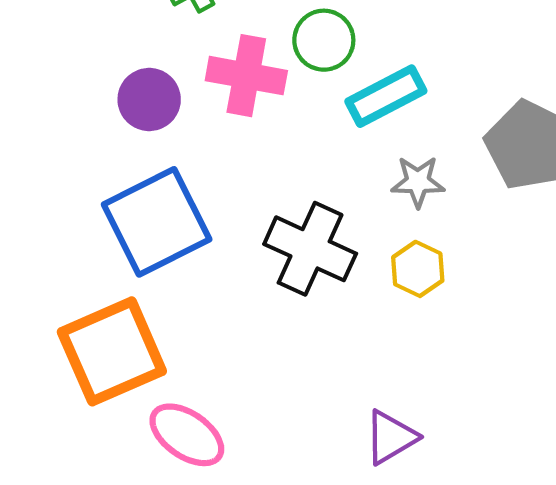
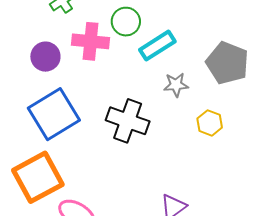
yellow hexagon: (418, 269) -> (210, 123), moved

